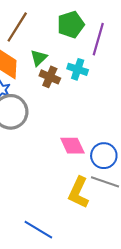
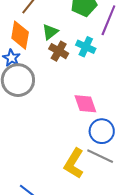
pink diamond: (72, 146) -> (85, 104), moved

